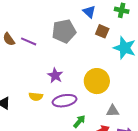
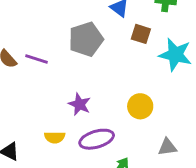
yellow circle: (97, 81) -> (140, 106), size x0.7

